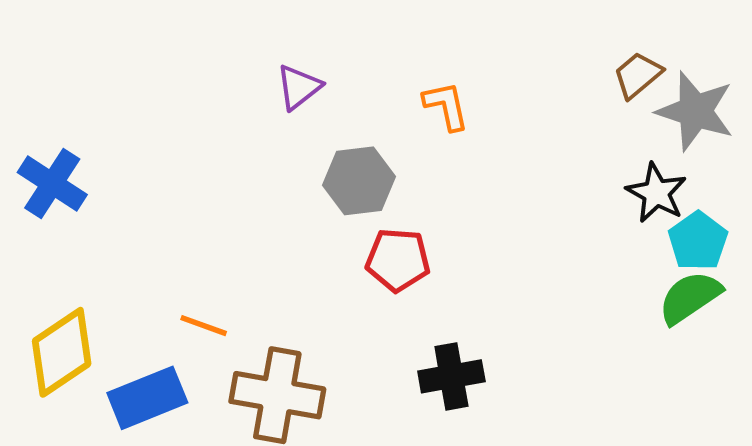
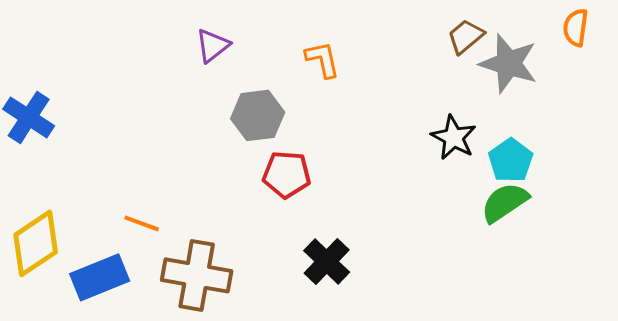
black star: (656, 193) -> (454, 137), moved
black cross: (451, 376) -> (327, 261), turned -36

